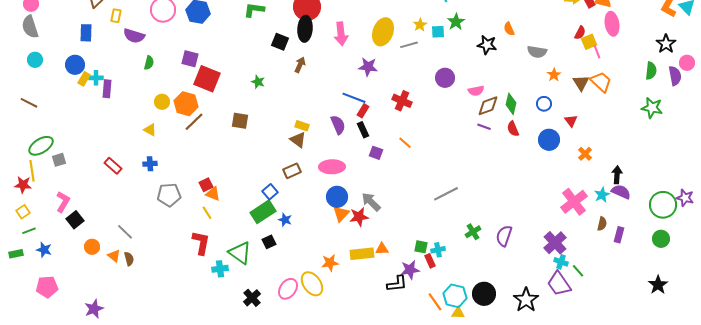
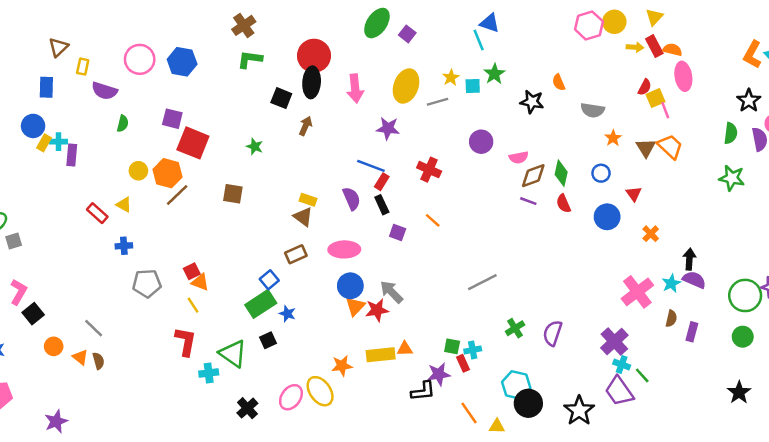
red rectangle: (113, 166) -> (97, 213), moved
cyan hexagon: (455, 296) -> (516, 385), moved

